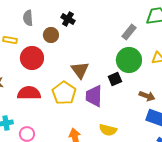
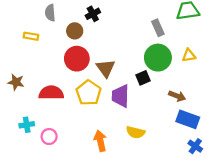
black cross: (68, 19) -> (93, 14), turned 32
gray rectangle: (129, 32) -> (158, 28), turned -63
red circle: (32, 58) -> (77, 59), moved

